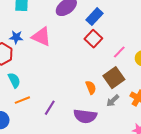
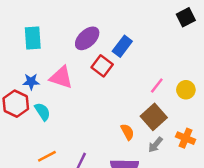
red square: (93, 39) -> (102, 66), moved
cyan semicircle: (14, 80) -> (43, 112), moved

